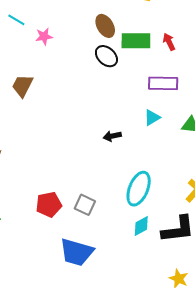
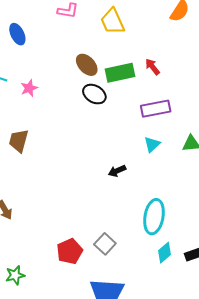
gray square: (85, 205) -> (105, 244), turned 30

